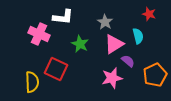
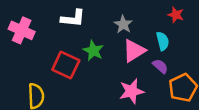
pink cross: (39, 34) -> (22, 30), moved
purple semicircle: (128, 61) -> (160, 66), moved
red square: (56, 69) -> (66, 65), moved

